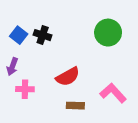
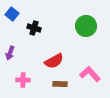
blue square: (19, 35) -> (12, 14), moved
pink cross: (25, 89) -> (23, 80), moved

